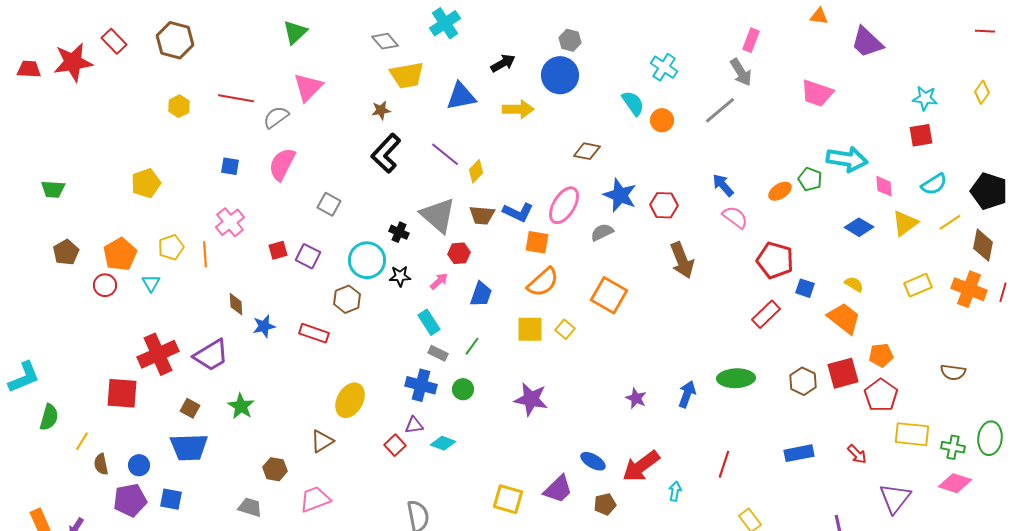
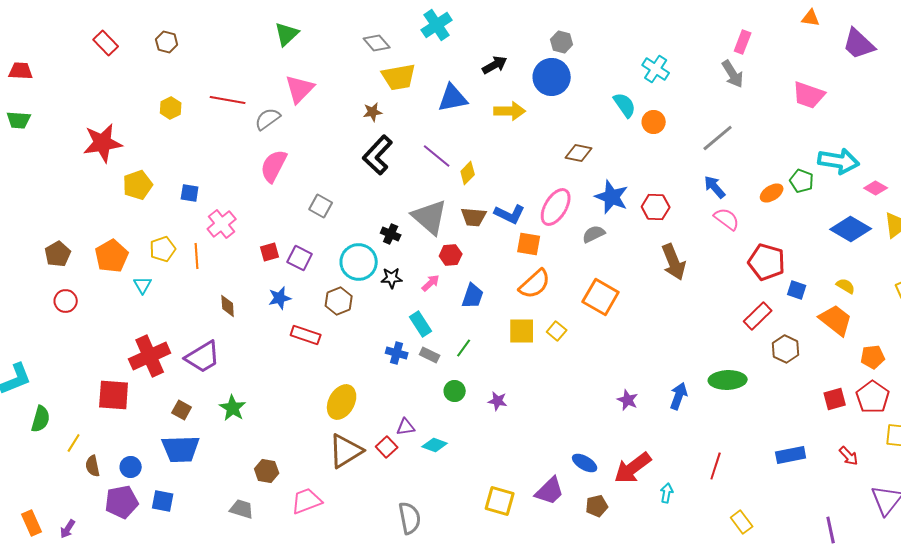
brown hexagon: (175, 40) -> (167, 42), size x0.6
red star: (73, 62) -> (103, 143), moved
gray line: (720, 110) -> (718, 138), moved
blue square: (230, 166) -> (190, 193), moved
pink diamond: (884, 186) -> (876, 188), turned -55
green trapezoid: (53, 189) -> (19, 120), moved
blue diamond: (859, 227) -> (851, 229), size x1.4
red circle: (105, 285) -> (66, 301), moved
blue star: (264, 326) -> (280, 298), moved
red square: (843, 373) -> (835, 399), moved, size x0.7
brown hexagon: (803, 381) -> (786, 349), moved
blue cross: (421, 385) -> (397, 353), moved, size x0.7
purple star: (531, 399) -> (498, 401), moved, size x0.6
brown triangle: (322, 441) -> (346, 451), moved, size x1.5

